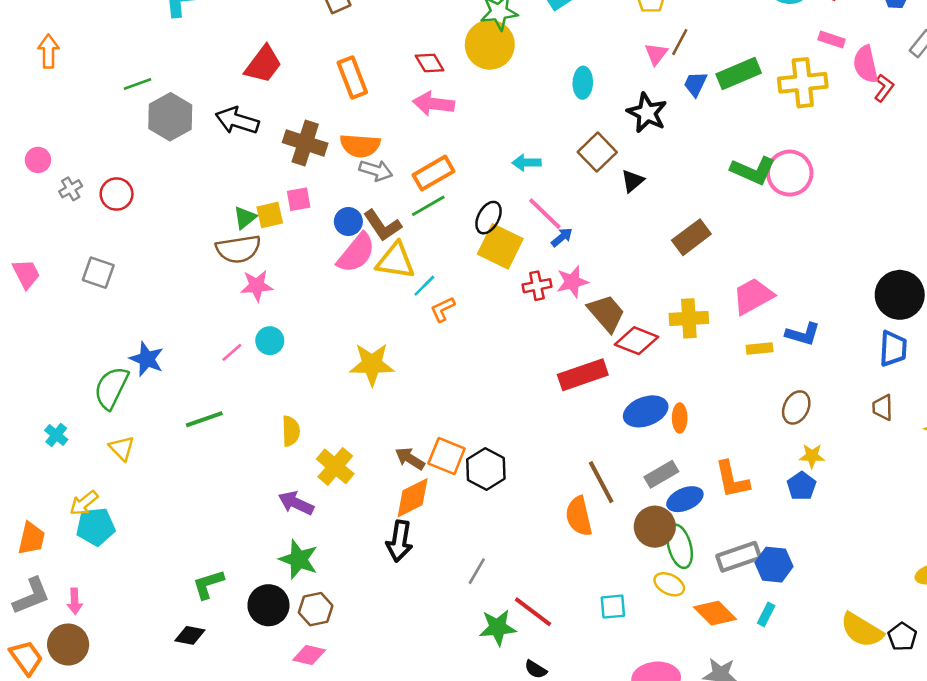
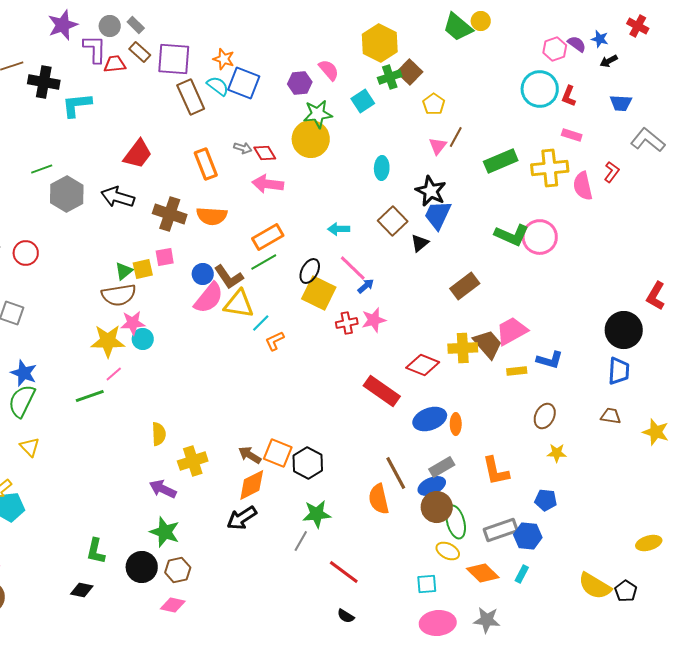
pink semicircle: (866, 64) -> (583, 186), moved
blue trapezoid: (695, 84) -> (438, 215), moved, size x1.5
gray arrow: (376, 170) -> (243, 148), moved, size x0.7
brown trapezoid: (606, 313) -> (488, 344), moved
cyan circle: (270, 341) -> (143, 339), moved
blue star: (147, 359) -> (24, 373), moved
yellow star: (372, 364) -> (108, 341), moved
red rectangle: (583, 375) -> (382, 391), turned 54
brown trapezoid: (883, 407) -> (611, 416), turned 100
green line: (204, 419) -> (90, 396), moved
yellow cross: (335, 466) -> (193, 461), turned 32
blue pentagon: (801, 486) -> (546, 500), moved, turned -30
blue ellipse: (685, 499) -> (432, 486), moved
black arrow: (399, 541) -> (242, 518), turned 48
green L-shape: (208, 584) -> (96, 551), turned -60
cyan square: (613, 607) -> (427, 584), moved
green star: (498, 627) -> (317, 514), moved

